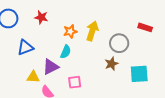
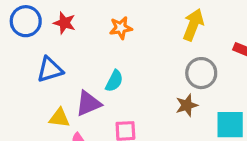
red star: (41, 17) -> (64, 23), moved
orange star: (70, 31) -> (121, 28), moved
yellow arrow: (92, 31) -> (193, 25), moved

